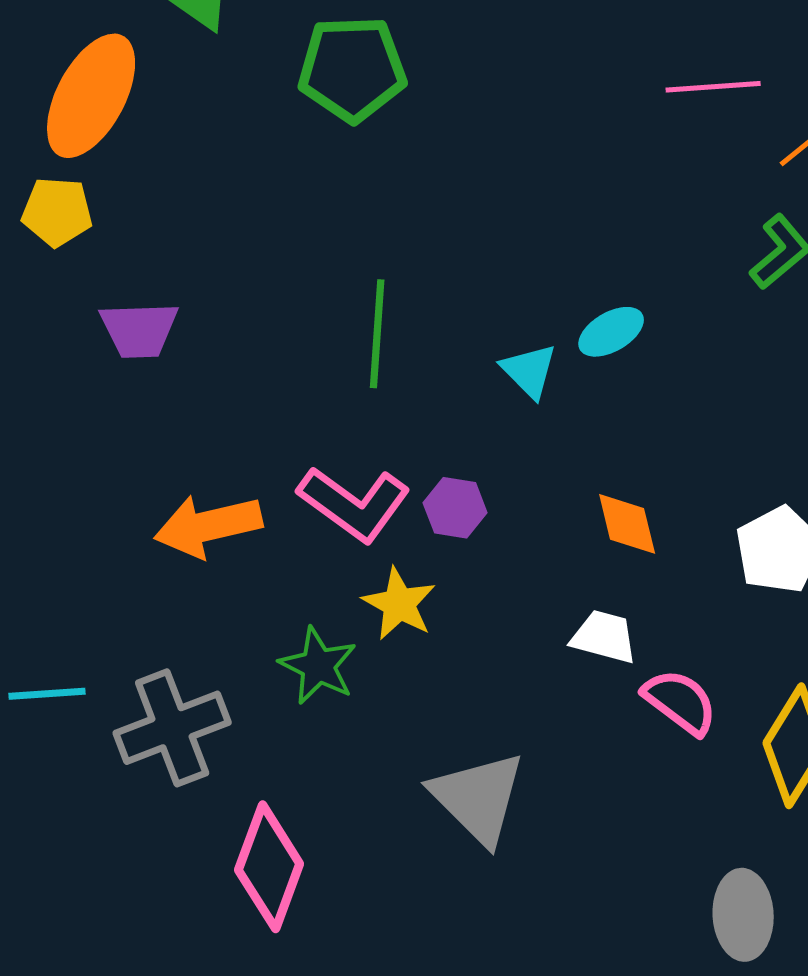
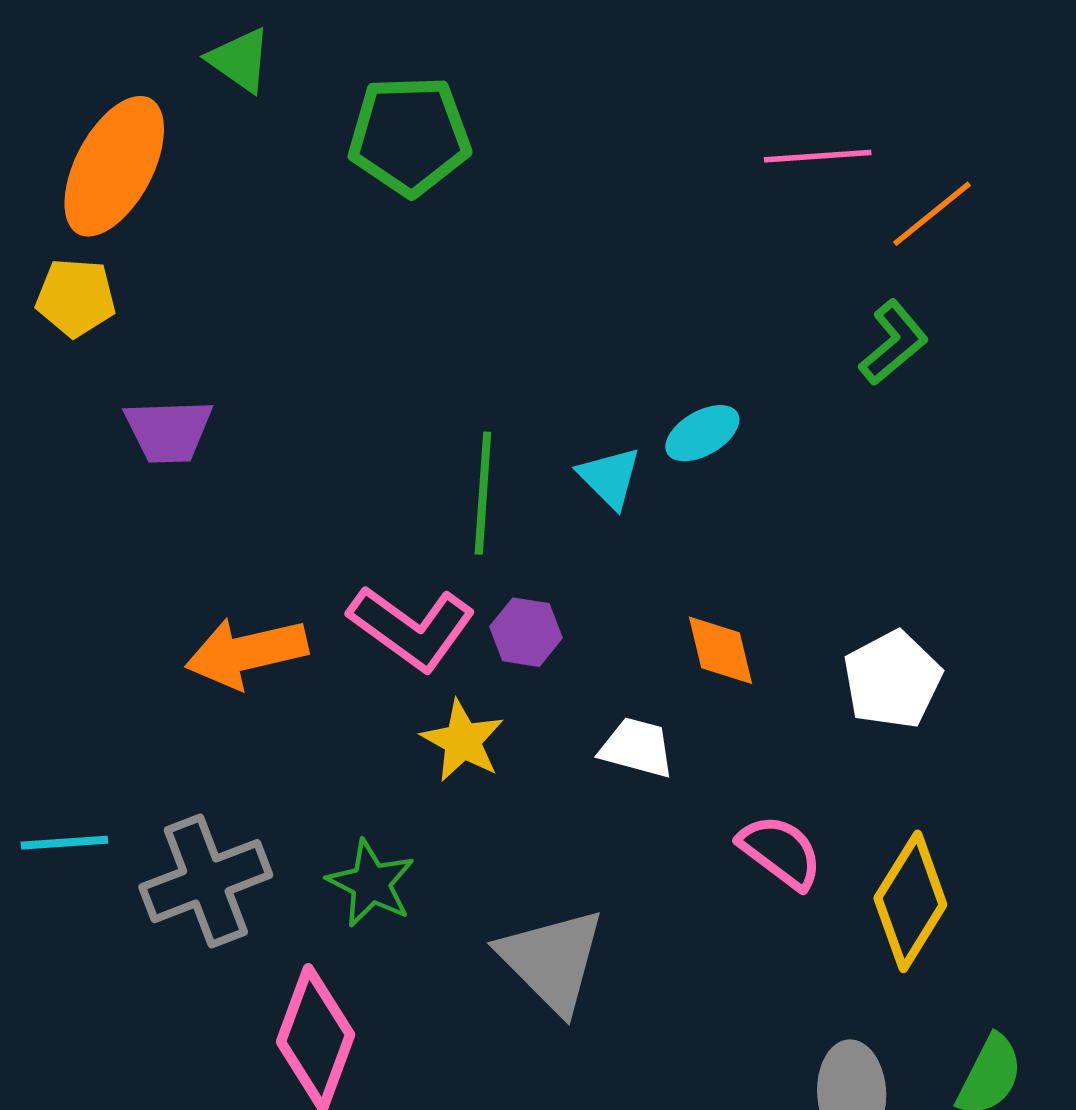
green line: (377, 334) -> (483, 493), moved
white trapezoid: (604, 637) -> (637, 748), moved
green star: (318, 666) -> (371, 883), moved

